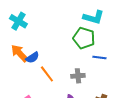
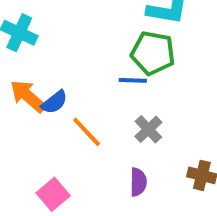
blue line: (99, 57) -> (133, 80), moved
gray cross: (78, 76) -> (148, 129), turned -32

